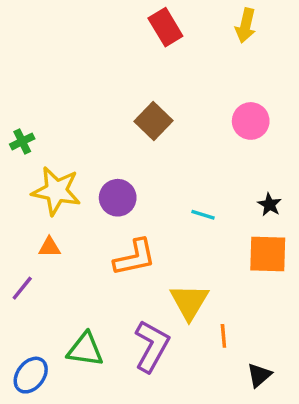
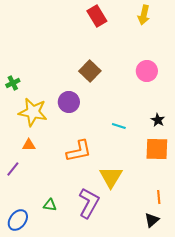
purple circle: (118, 198) -> (69, 102), moved
orange line: (223, 336) -> (159, 197), moved
green triangle: (85, 350) -> (50, 205), size x0.6

